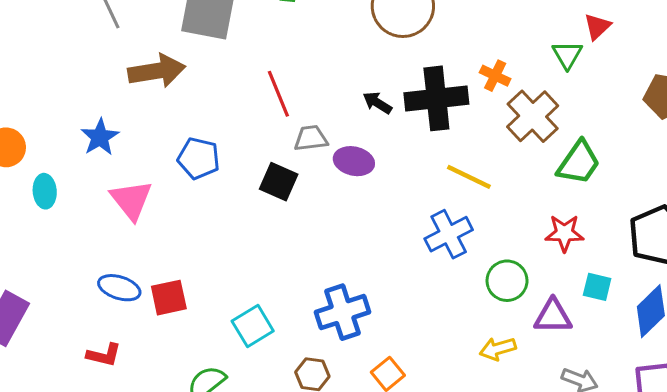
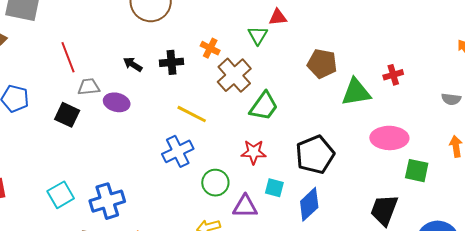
red triangle: (597, 27) -> (278, 17), turned 36
black cross: (436, 98) -> (171, 62), size x0.6
cyan square: (253, 326) -> (61, 195), moved

